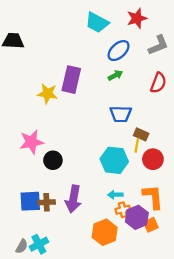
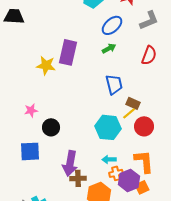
blue trapezoid: (121, 114) -> (114, 84), turned -105
pink star: (31, 142) -> (31, 110), size x0.6
yellow line: (137, 145) -> (129, 113), turned 40
blue square: (30, 201) -> (30, 151), moved
brown cross: (46, 202) -> (78, 178), moved

